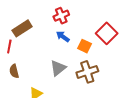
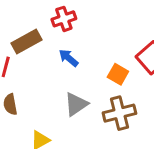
red cross: (61, 16) -> (64, 19), moved
blue arrow: (63, 37) -> (69, 58), moved

